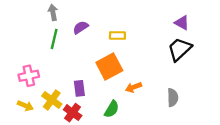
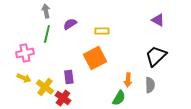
black trapezoid: (180, 49) -> (156, 56), moved
pink cross: (29, 76) -> (25, 53), moved
orange arrow: (134, 87) -> (128, 80), moved, turned -64
yellow arrow: (25, 106) -> (24, 78), moved
green semicircle: (112, 109) -> (119, 98), moved

